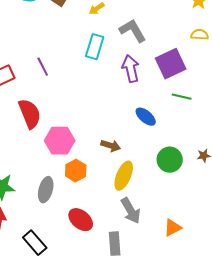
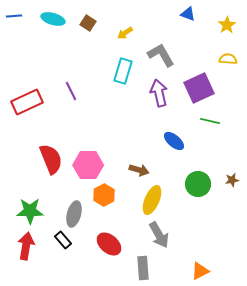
red semicircle: (30, 114) -> (51, 159), moved
orange triangle: (173, 228) -> (200, 271), moved
black rectangle: (35, 243) -> (63, 240), moved, size x0.7

